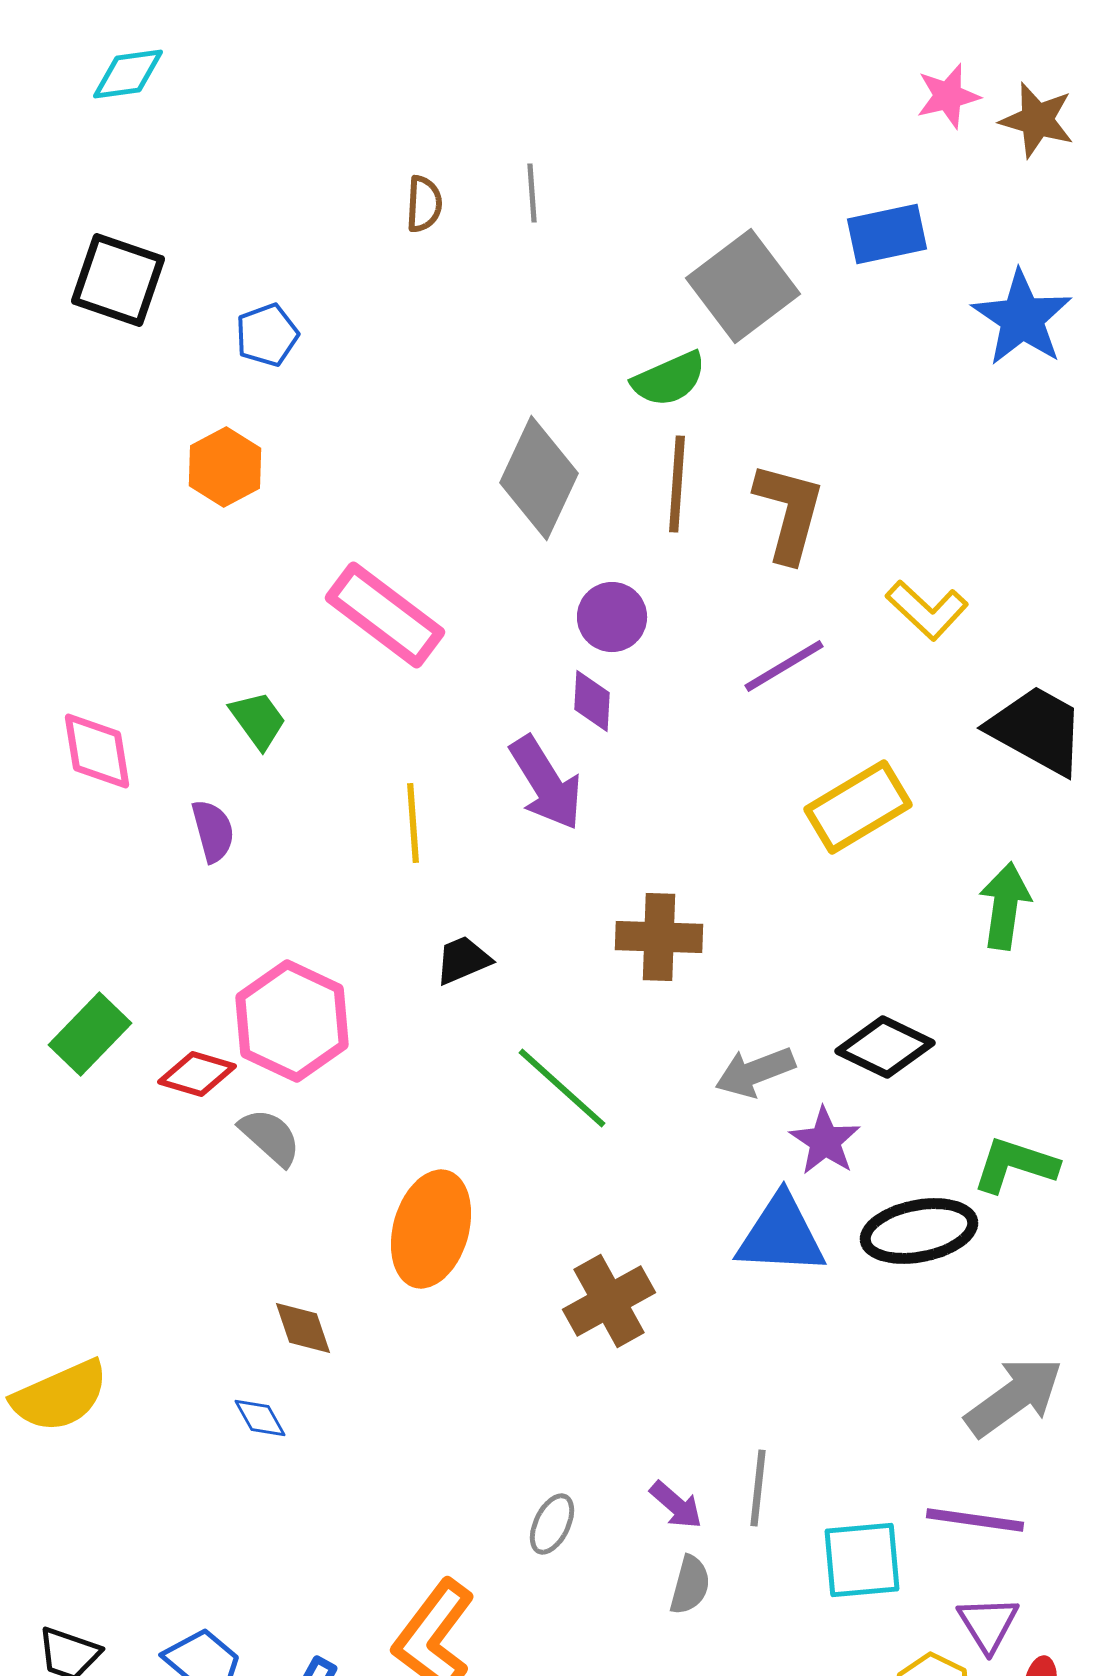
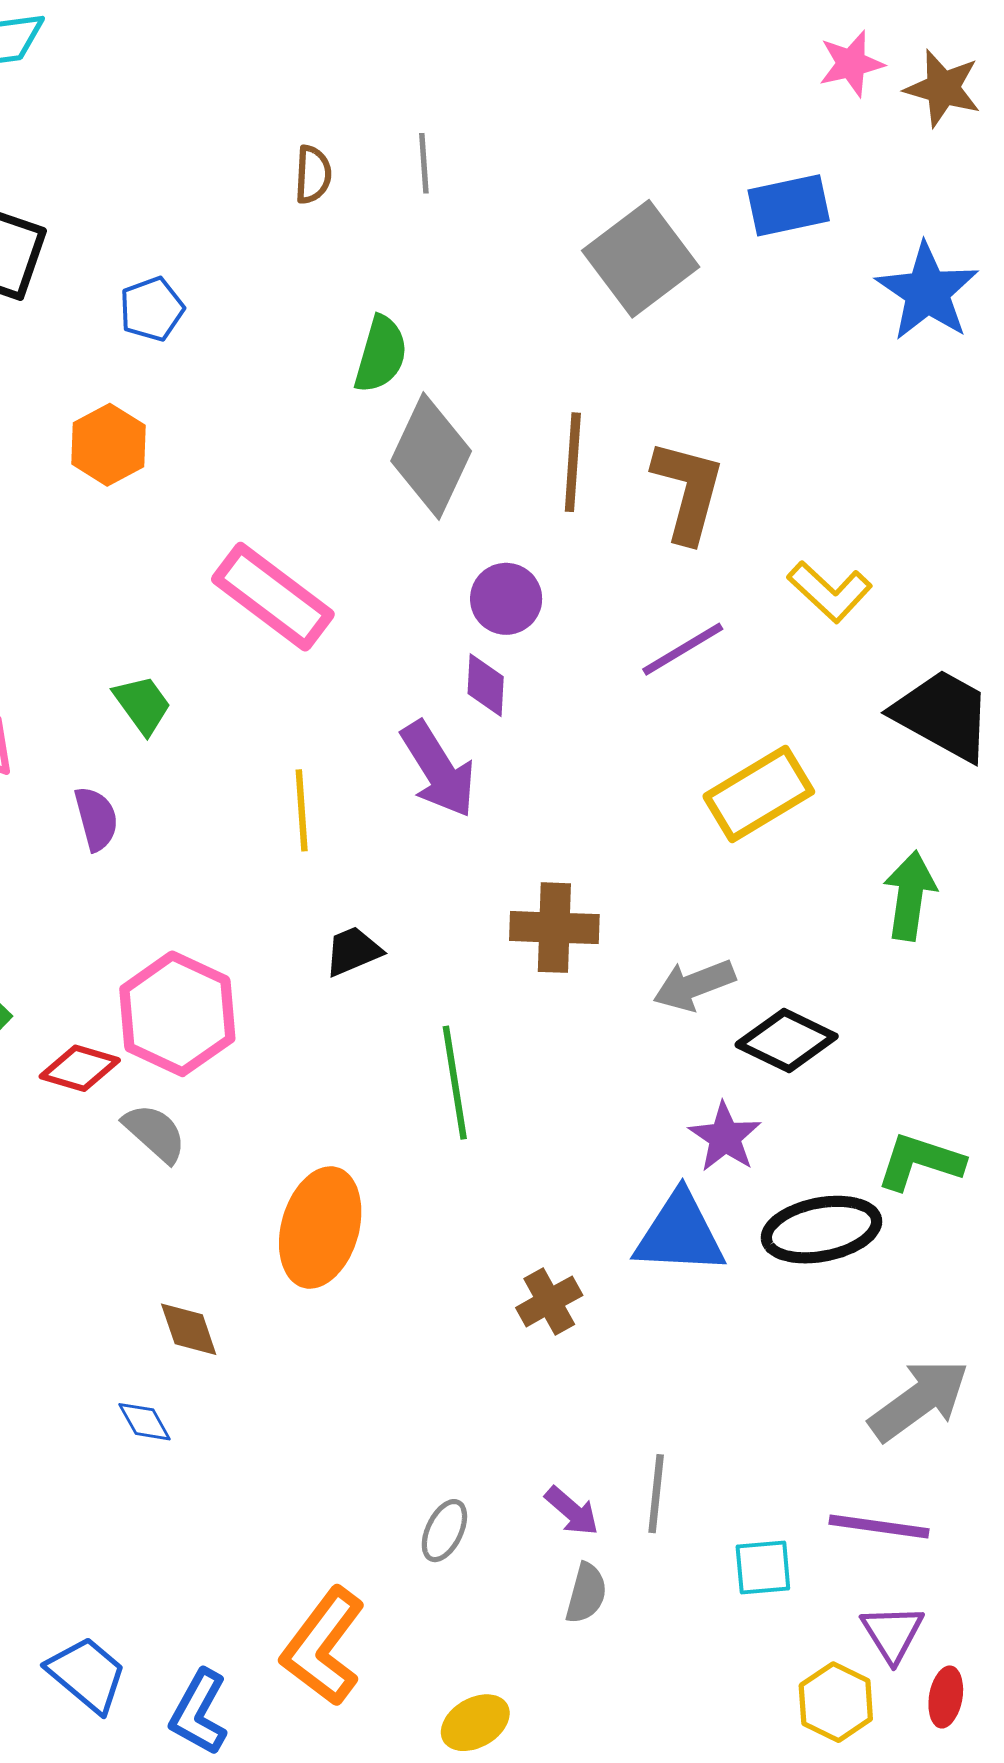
green semicircle: (669, 379) -> (381, 354), moved, turned -50
gray arrow: (755, 1072) -> (694, 985), moved
green line: (562, 1088) -> (455, 1083), turned 39
brown cross: (609, 1301) -> (549, 1301), moved, size x0.7
cyan square: (862, 1560) -> (763, 1568), size x0.7

